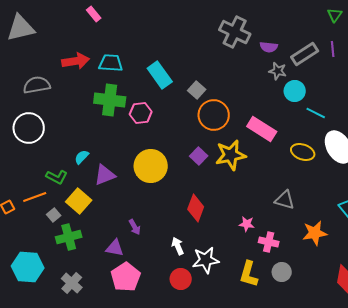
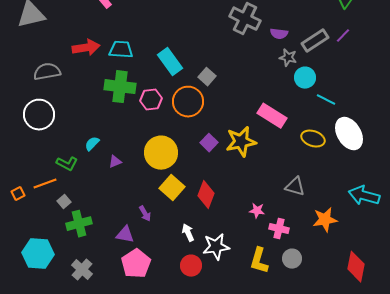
purple line: (333, 49) -> (343, 36), turned 49
orange circle: (214, 115) -> (188, 102), moved
purple triangle: (105, 175) -> (115, 162), size x0.6
yellow square: (79, 201) -> (172, 188), moved

